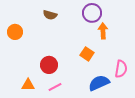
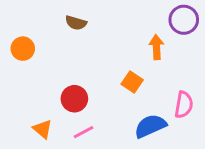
purple circle: (92, 13) -> (184, 20), moved
orange triangle: (28, 85) -> (43, 129), turned 40

